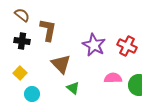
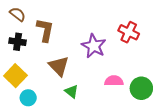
red cross: (127, 46) -> (129, 32), moved
yellow square: (20, 73) -> (15, 76), size x1.5

